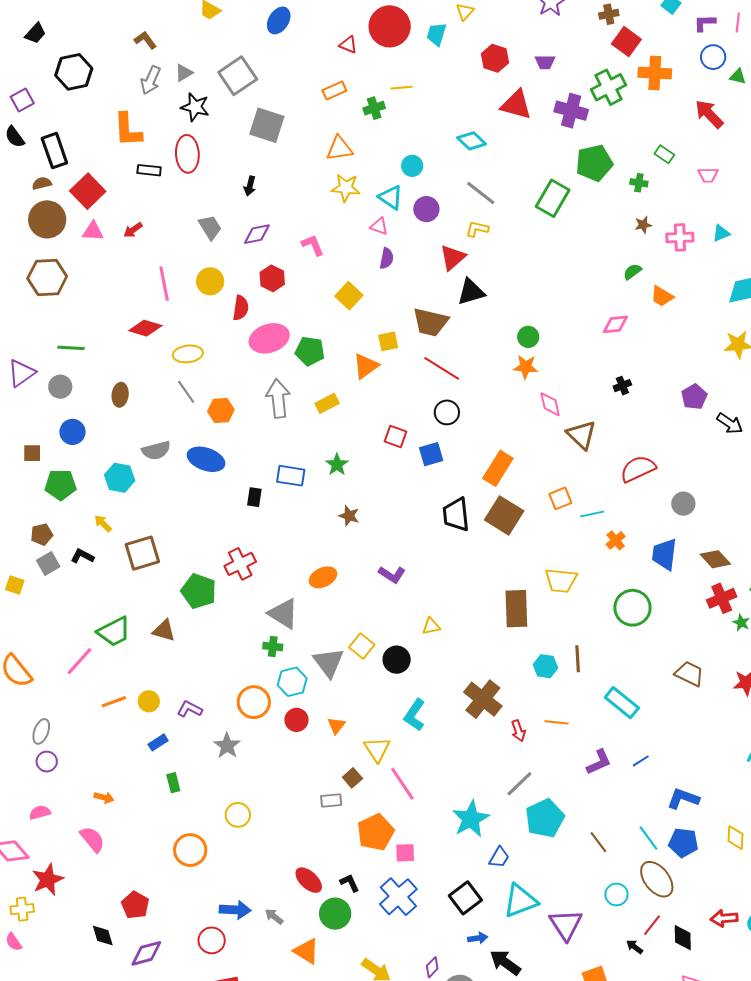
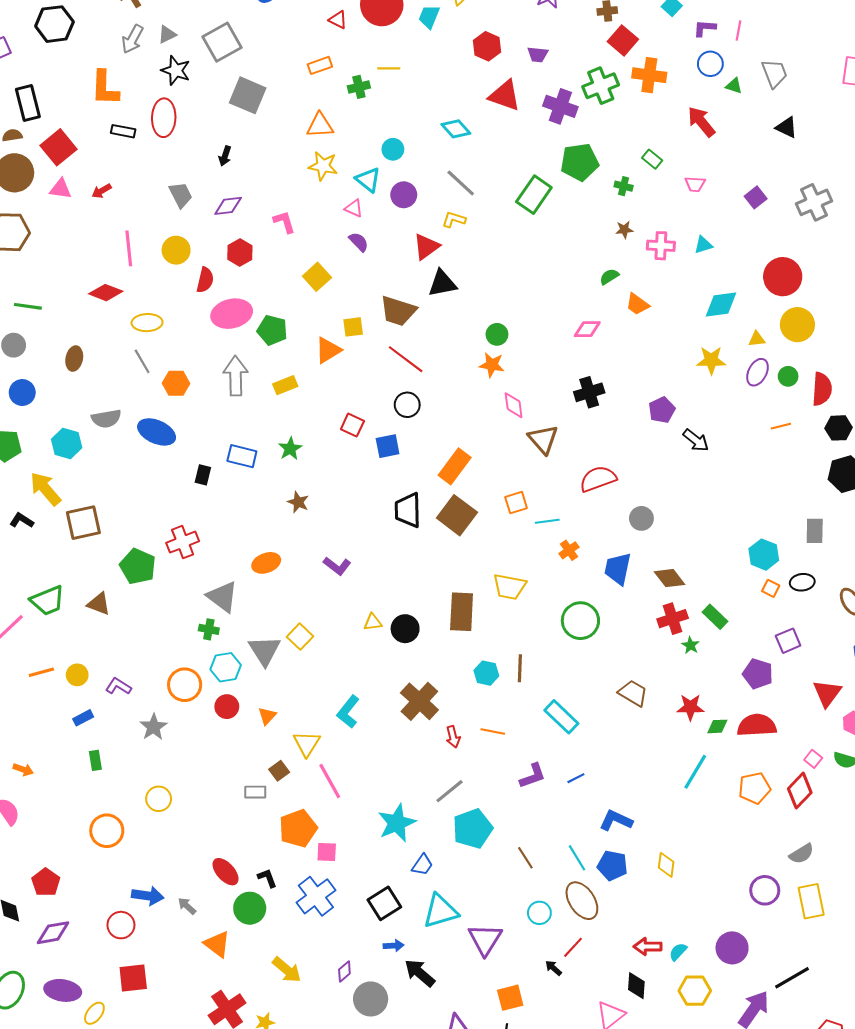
purple semicircle: (387, 258) -> (359, 242), turned -60
black cross: (622, 386) -> (589, 392), size x1.6
yellow arrow: (103, 523) -> (45, 489), size x1.8
black circle: (397, 660) -> (405, 629), moved
black diamond: (683, 938) -> (636, 986), moved

